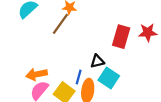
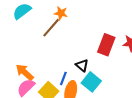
black triangle: (97, 61) -> (82, 65), turned 48
orange arrow: (37, 74) -> (25, 72), turned 48

